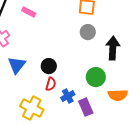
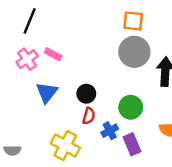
pink rectangle: (29, 12) -> (53, 54), moved
gray circle: (88, 32) -> (134, 52), size x1.6
green circle: (96, 77) -> (131, 107), moved

